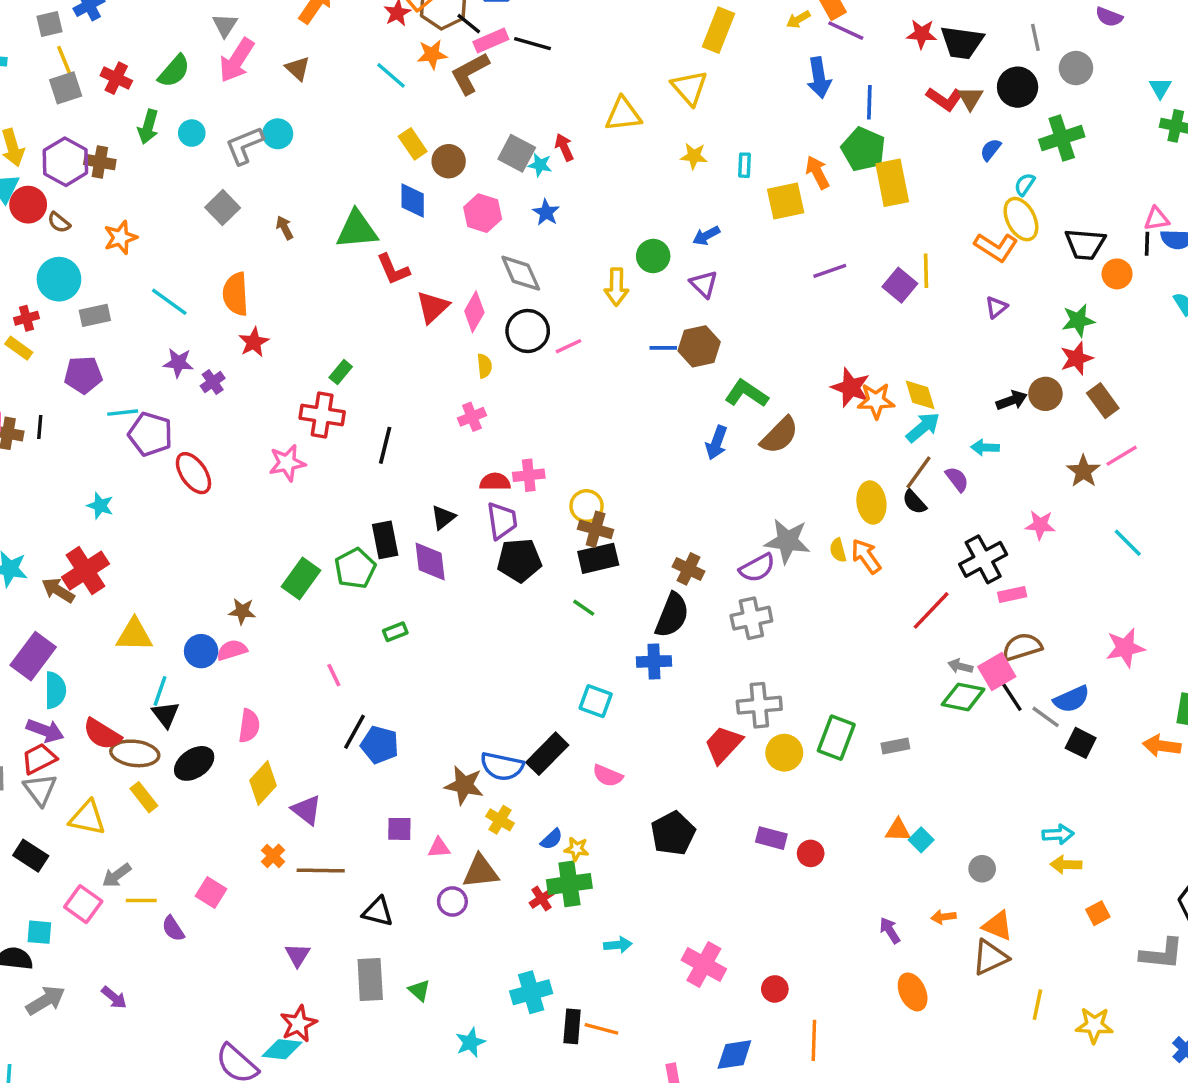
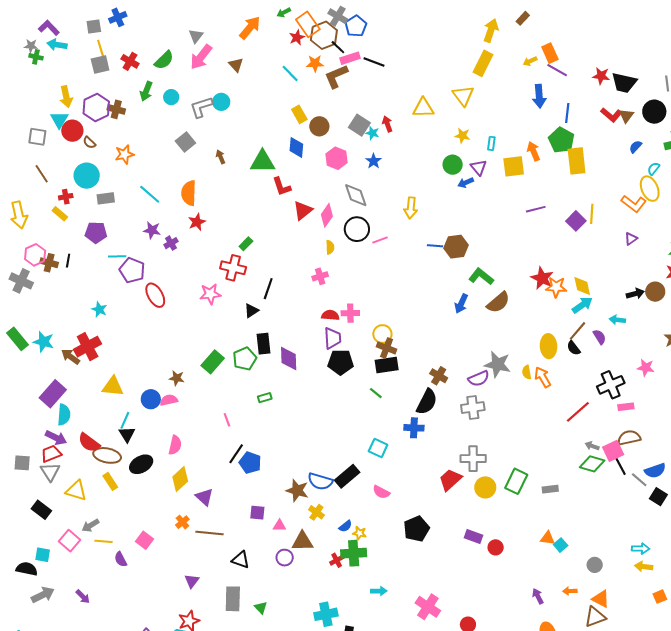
green circle: (653, 256) -> (453, 165), moved
purple triangle: (704, 284) -> (479, 167), moved
black triangle: (443, 517) -> (251, 311), moved

